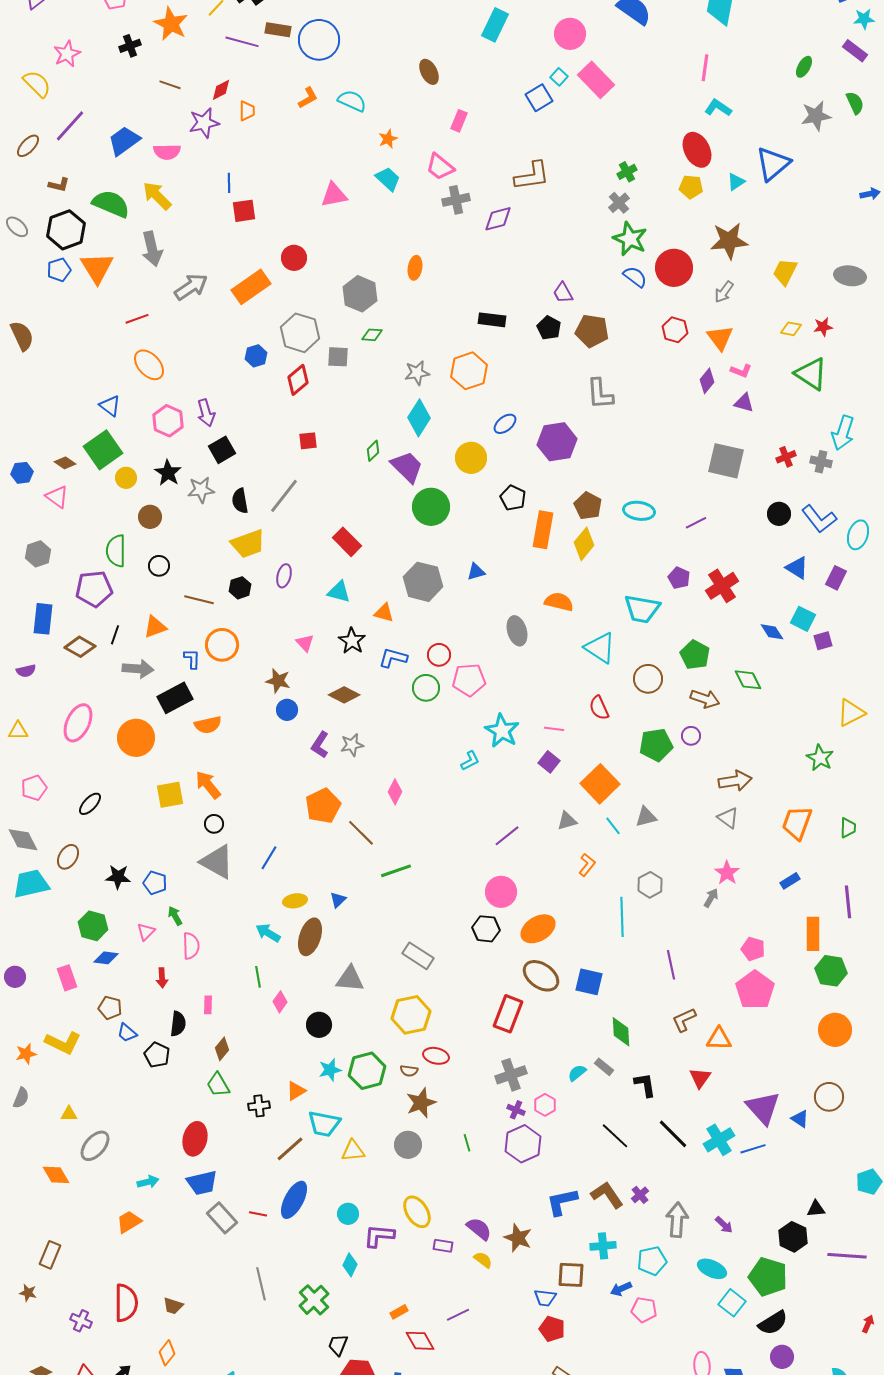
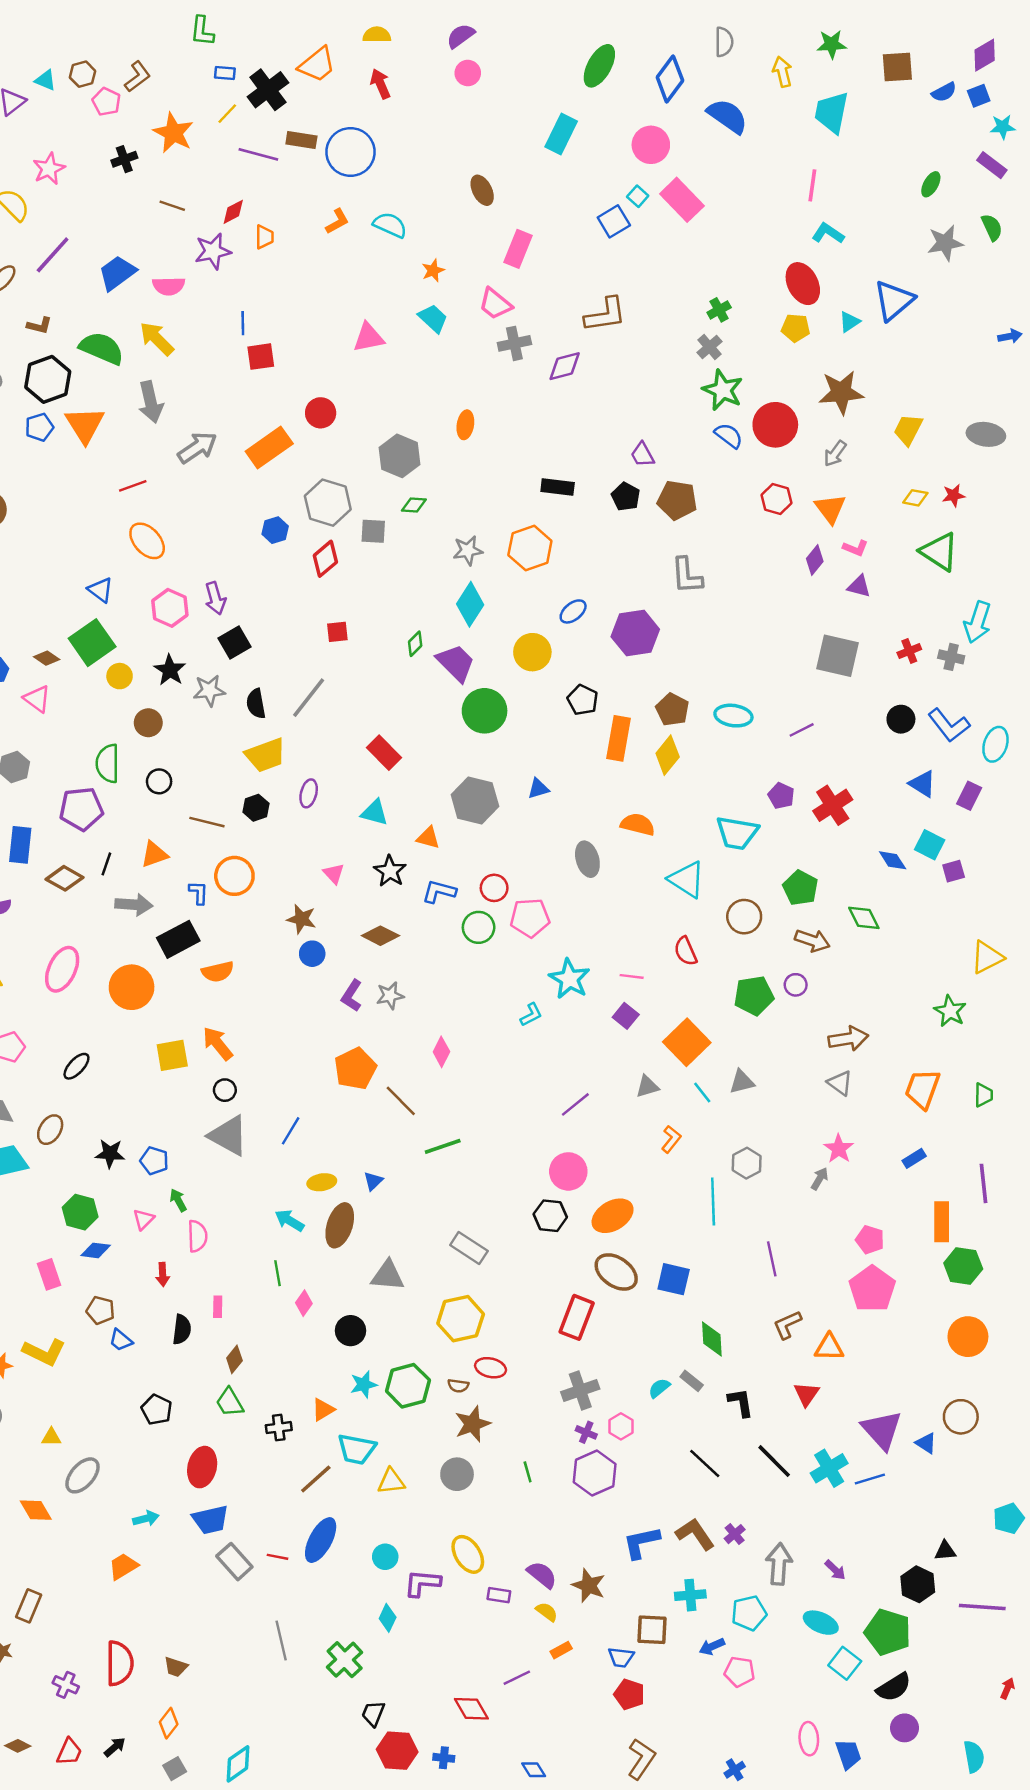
pink rectangle: (459, 121) -> (518, 249), size x1.4
black pentagon: (157, 1055) -> (157, 1410), moved
orange rectangle: (399, 1312) -> (561, 1650), moved

